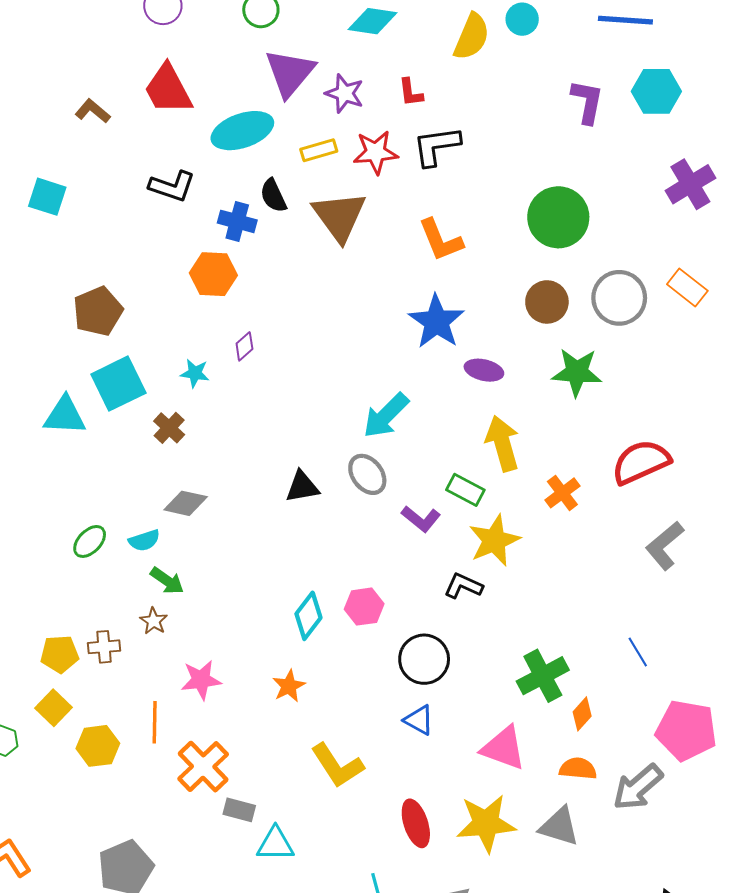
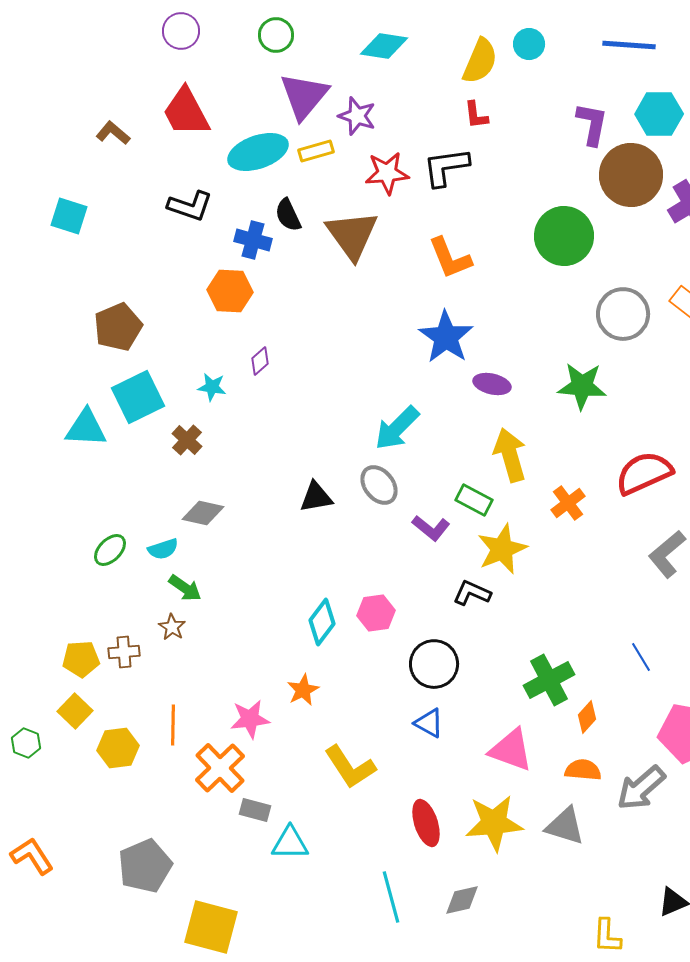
red L-shape: (411, 92) -> (476, 115), moved
yellow rectangle: (319, 150) -> (316, 151), moved
brown circle: (547, 302) -> (631, 175), moved, size x1.5
pink star: (201, 680) -> (250, 719), moved

